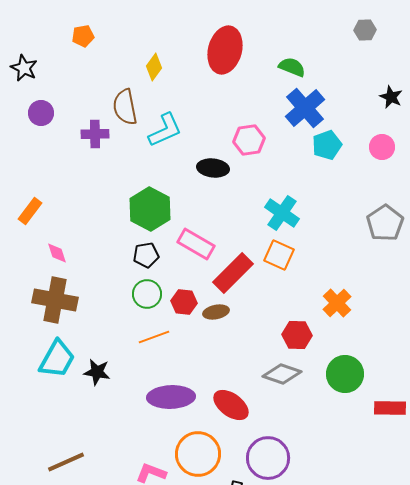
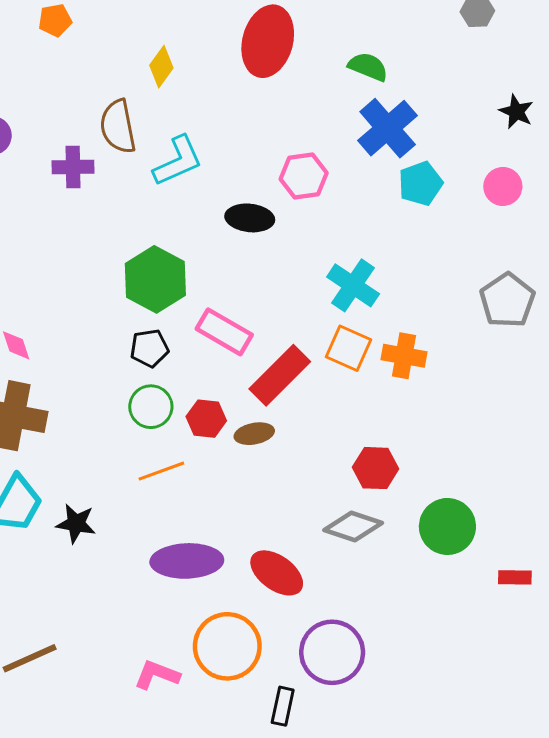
orange cross: (337, 303) -> (404, 356), moved, turned -36
red rectangle: (390, 408) -> (515, 577), size x0.7

